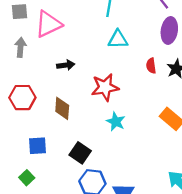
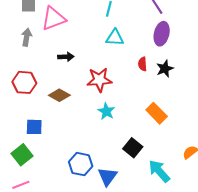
brown diamond: (62, 108) -> (59, 95), turned -70
black square: (80, 153) -> (133, 148), moved
green square: (27, 178) -> (22, 155), size x1.5

